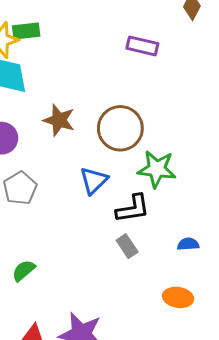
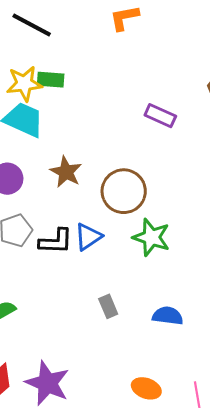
black L-shape: (133, 209) -> (56, 241), moved
blue semicircle: (188, 244) -> (168, 316), size x1.4
orange ellipse: (178, 297) -> (146, 388), moved

